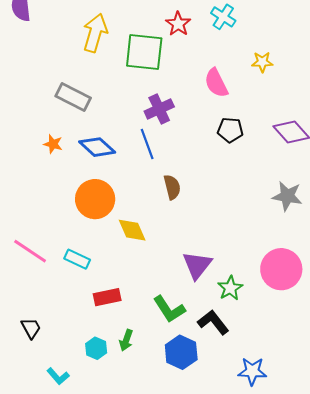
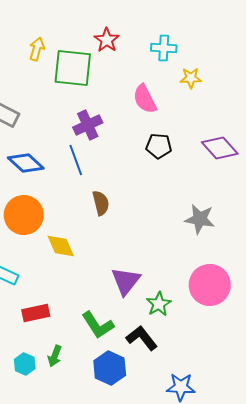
cyan cross: (223, 17) -> (164, 48), moved, turned -30
yellow arrow: (95, 33) -> (37, 49), moved, size x0.6
gray star: (287, 196) -> (200, 219), moved

